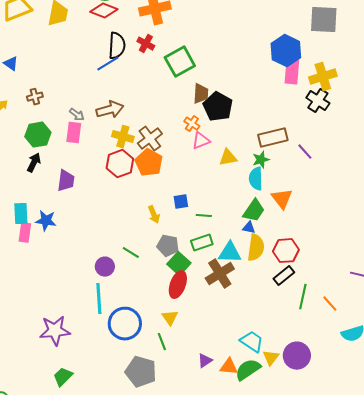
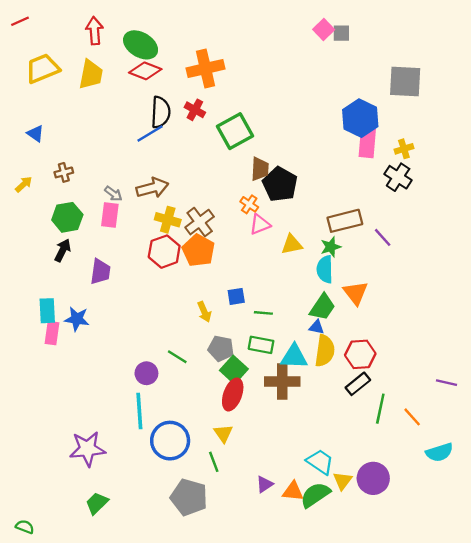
yellow cross: (323, 77) -> (404, 149), size x0.6
green rectangle: (202, 243) -> (261, 345), turned 30
brown cross: (220, 274) -> (282, 381), turned 32

